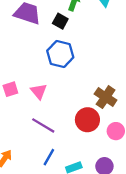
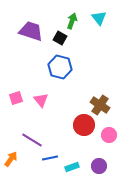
purple line: (43, 125) -> (32, 140), moved
blue line: (49, 157) -> (50, 158), turned 49

